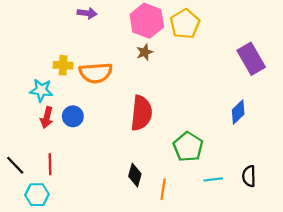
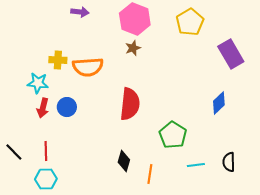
yellow pentagon: (185, 24) -> (190, 22), moved
cyan hexagon: (37, 195) -> (46, 179), moved

